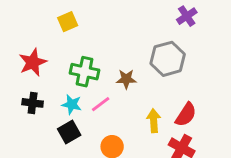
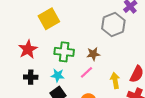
yellow square: (68, 22) -> (49, 19), size x1.5
gray hexagon: (168, 59) -> (113, 25), moved
pink line: (101, 104) -> (86, 72), moved

